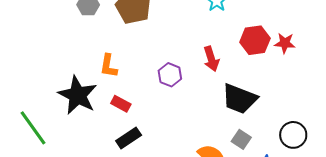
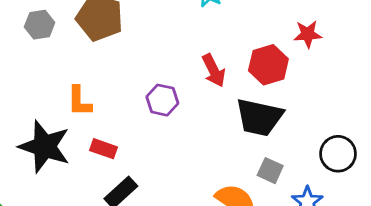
red hexagon: (255, 40) -> (268, 65), moved

